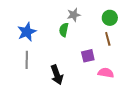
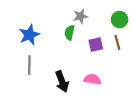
purple square: (88, 56) -> (96, 45), moved
pink semicircle: (106, 73) -> (92, 79), moved

